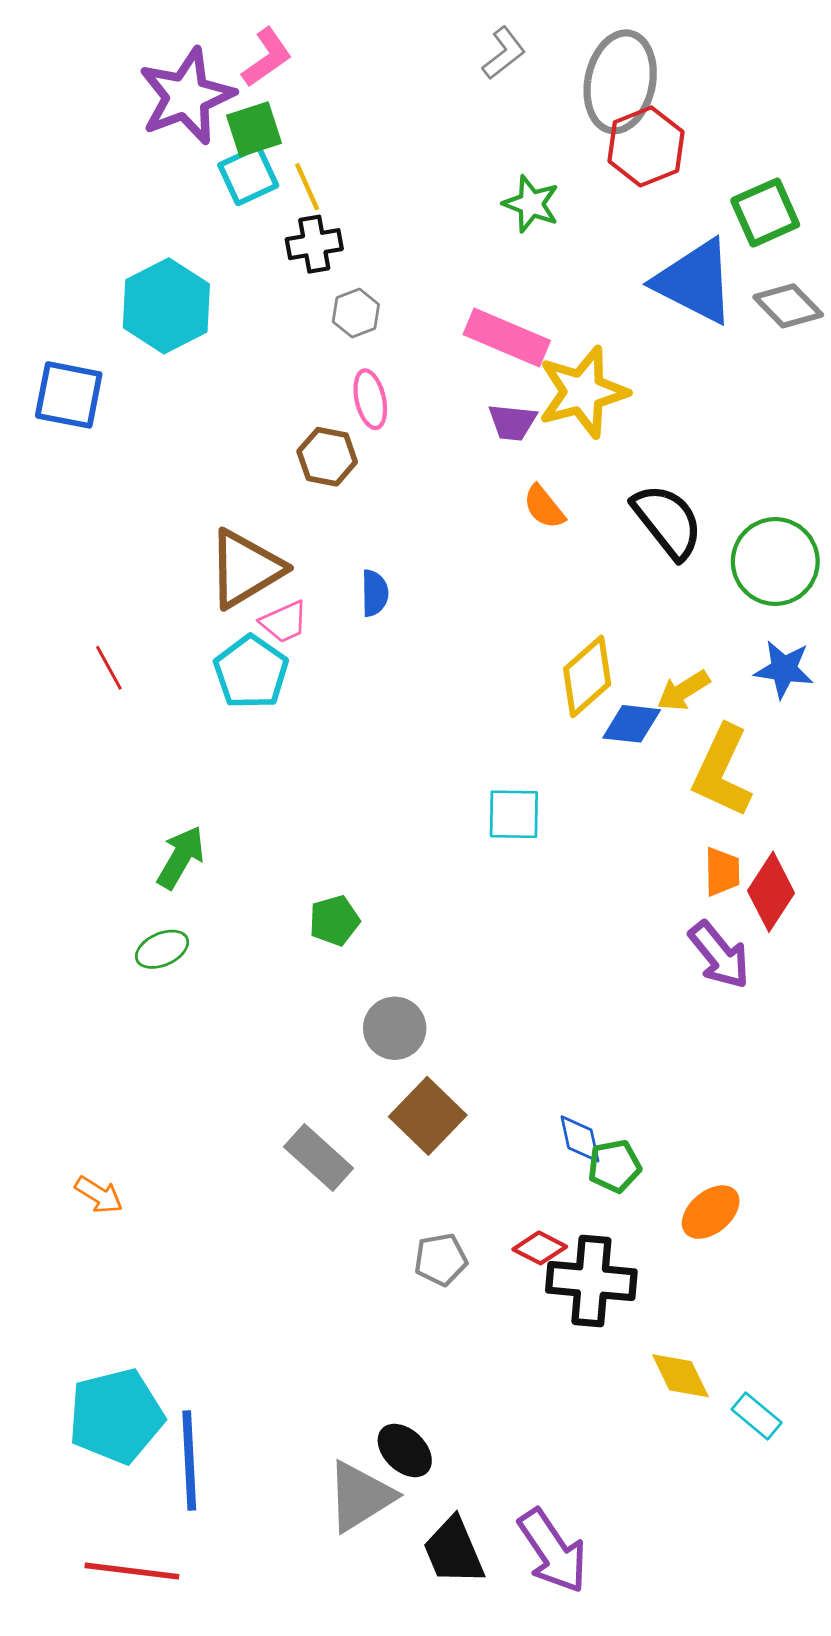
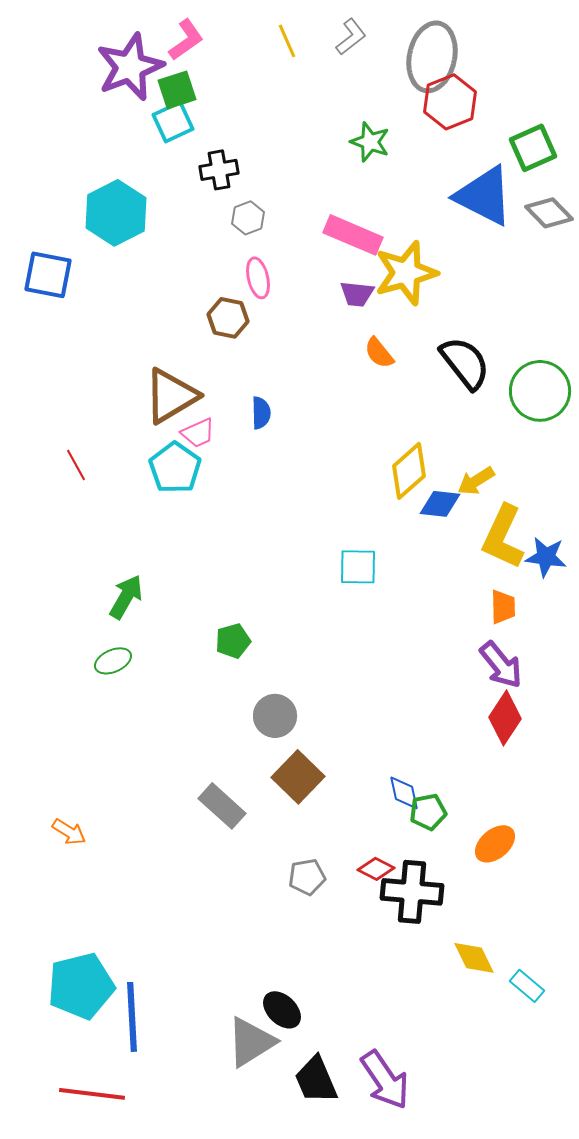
yellow line: (307, 187) -> (287, 41), moved
blue star: (784, 669) -> (546, 557), moved
red diamond: (771, 892) -> (505, 718), moved

